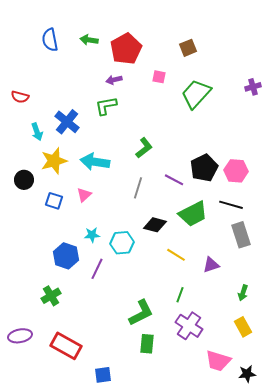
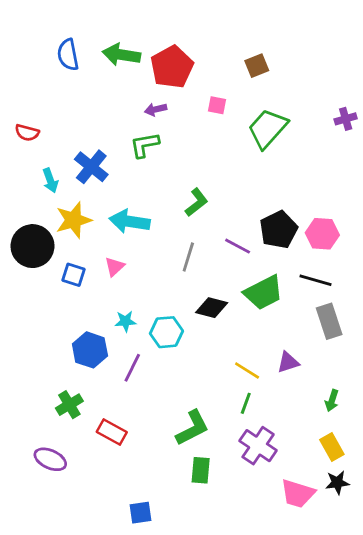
green arrow: (89, 40) -> (121, 55), size x1.5
black circle: (24, 180) -> (32, 246), size x1.6
yellow line: (176, 255) -> (247, 370), moved
purple ellipse: (20, 336) -> (50, 459), moved, turned 35
red rectangle: (66, 346) -> (112, 432), moved, size x0.7
black star: (247, 374) -> (337, 483), moved

